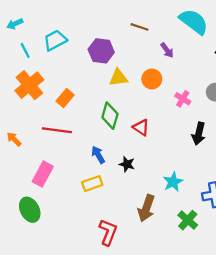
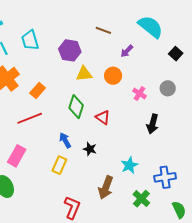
cyan trapezoid: (55, 40) -> (30, 40), turned -80
purple arrow: (167, 50) -> (127, 51), turned 80
red line: (57, 130) -> (30, 118), turned -30
yellow rectangle: (92, 184) -> (59, 165), turned -48

